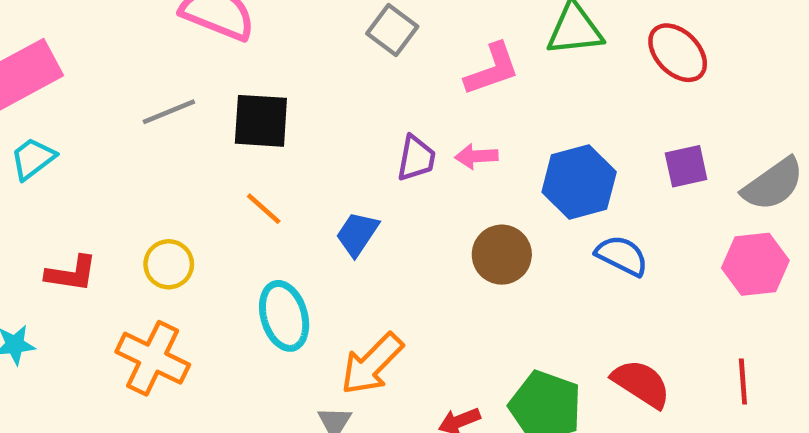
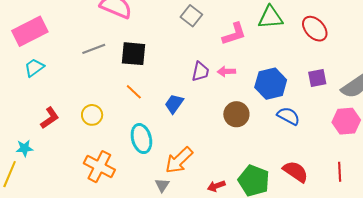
red L-shape: (71, 274) -> (50, 118), turned -45
orange cross: (153, 358) -> (99, 167), moved

